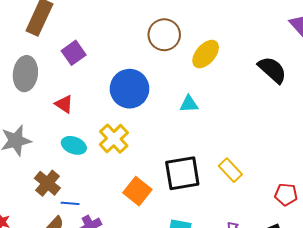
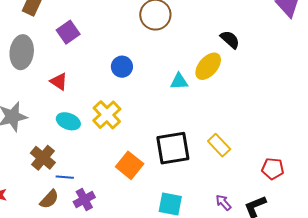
yellow ellipse: (206, 54) -> (208, 66), moved
black semicircle: (272, 70) -> (230, 40), moved, size x0.7
blue circle: (130, 89) -> (122, 67), size x0.6

